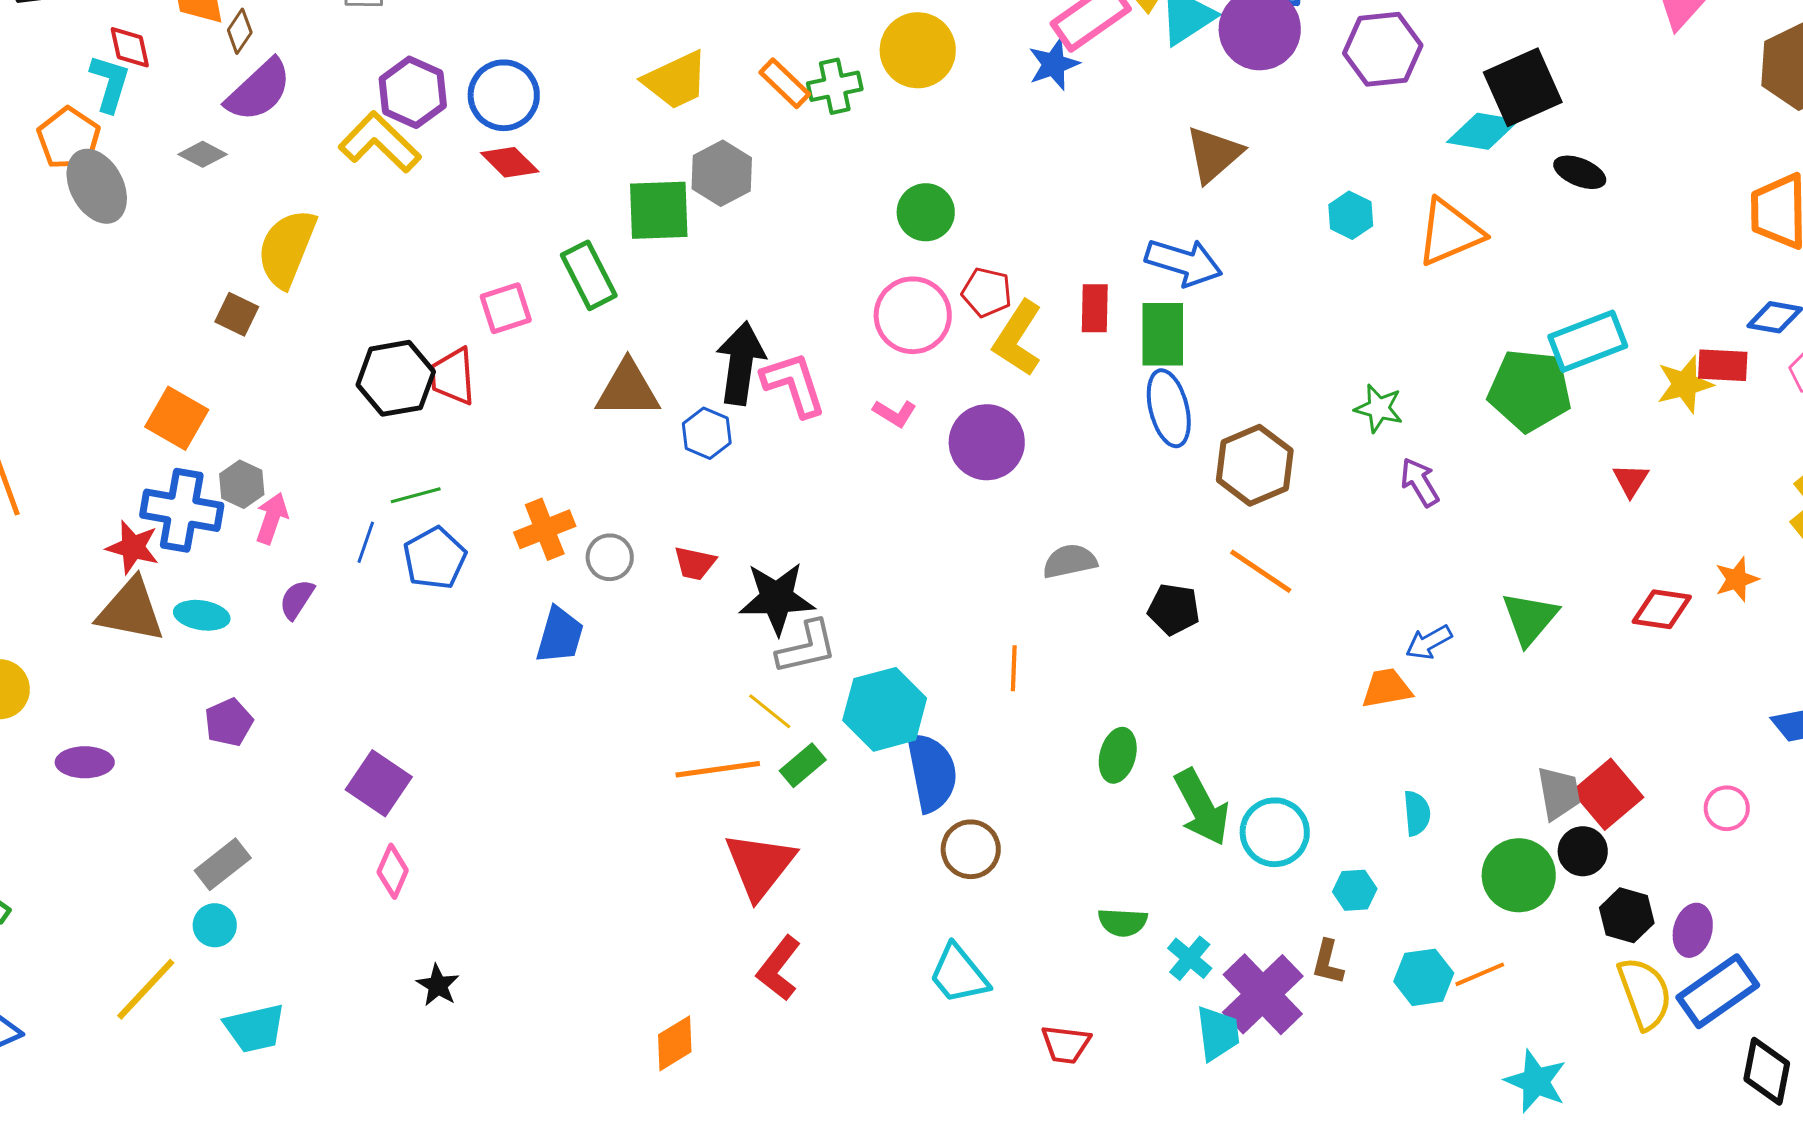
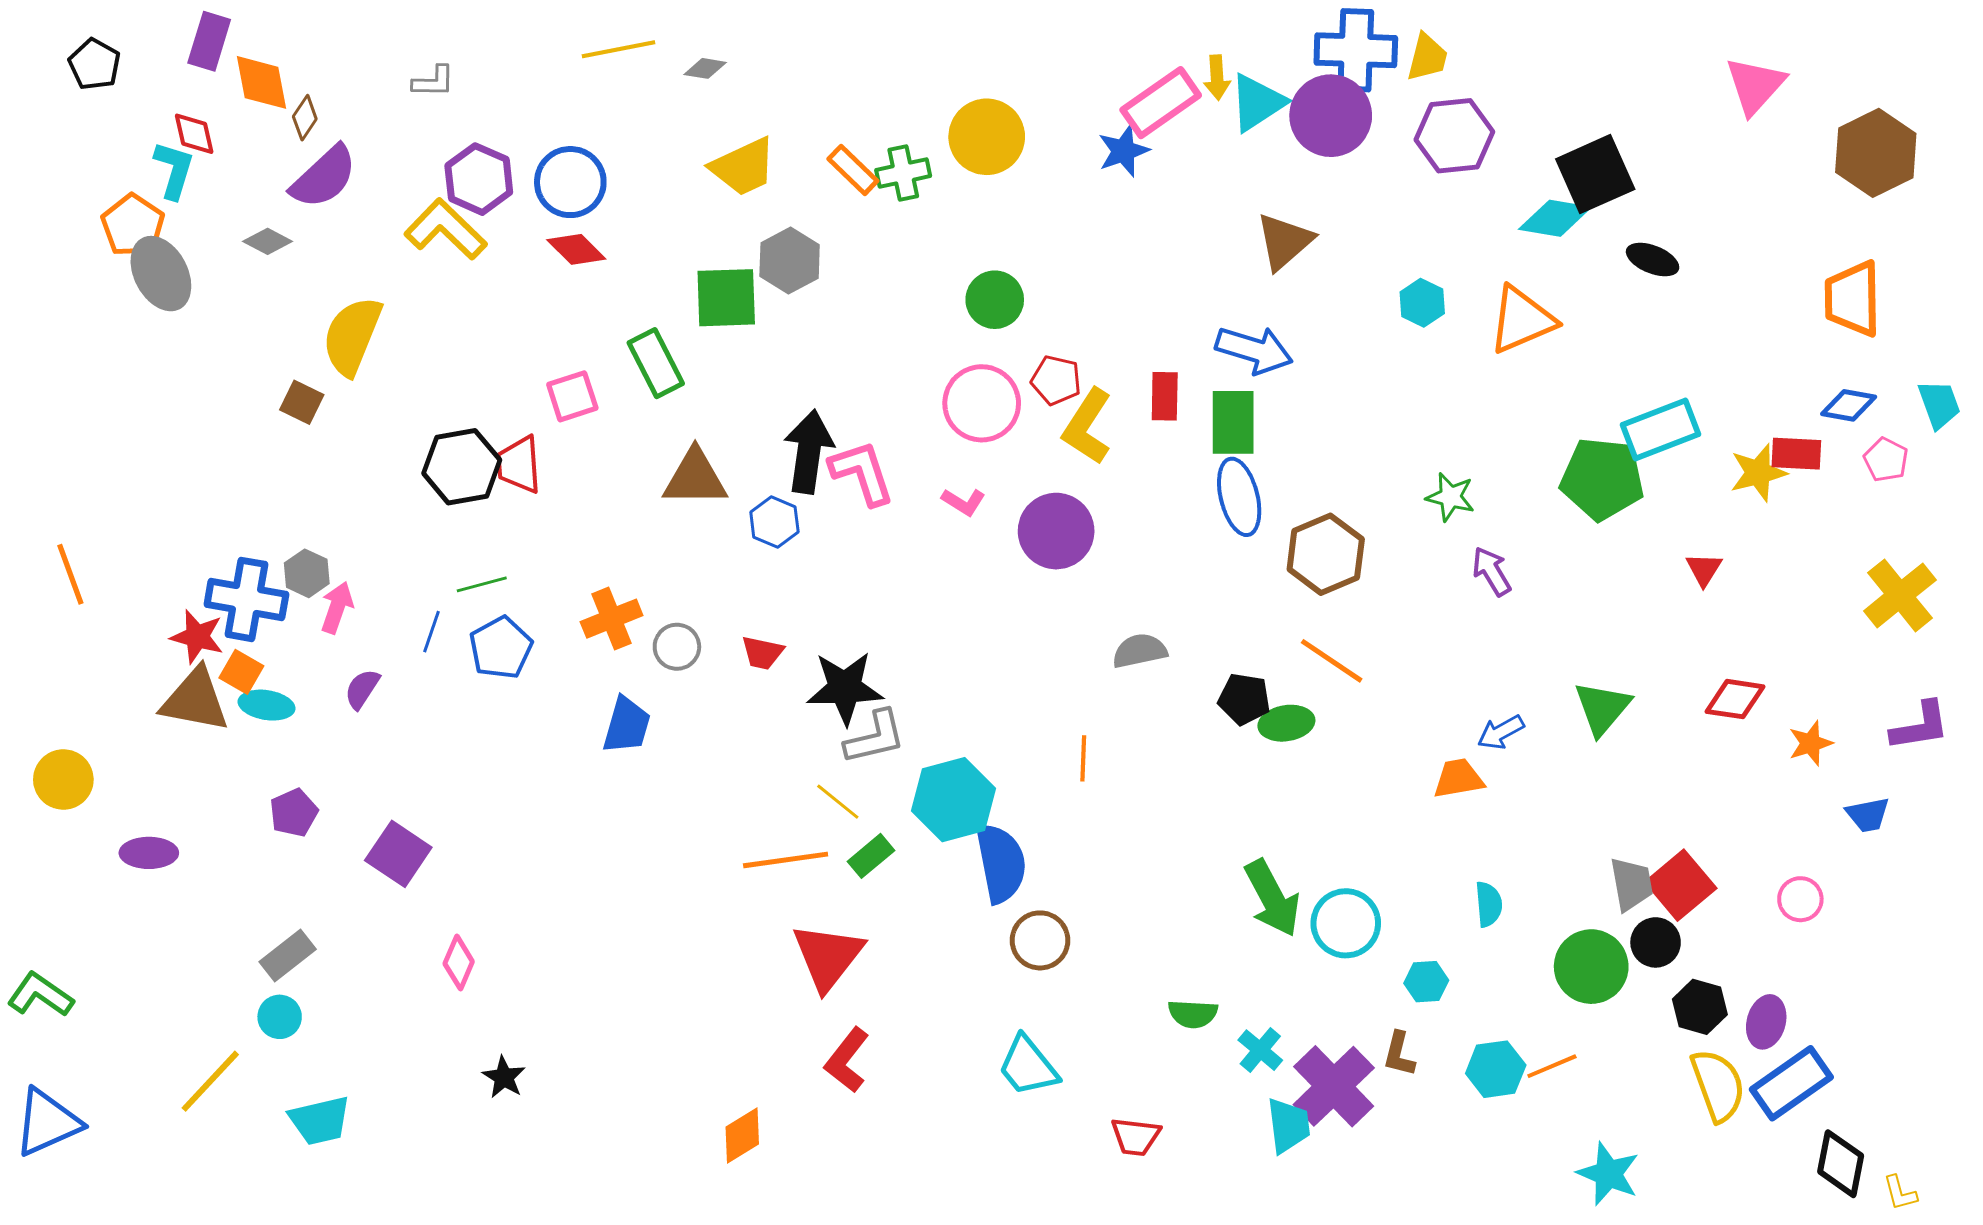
orange square: (177, 418) -> (241, 672), moved, size x0.7
orange star: (1737, 579) -> (1810, 743), moved
green ellipse: (1118, 755) -> (1286, 723), moved, turned 66
purple square: (379, 783) -> (398, 854), moved

